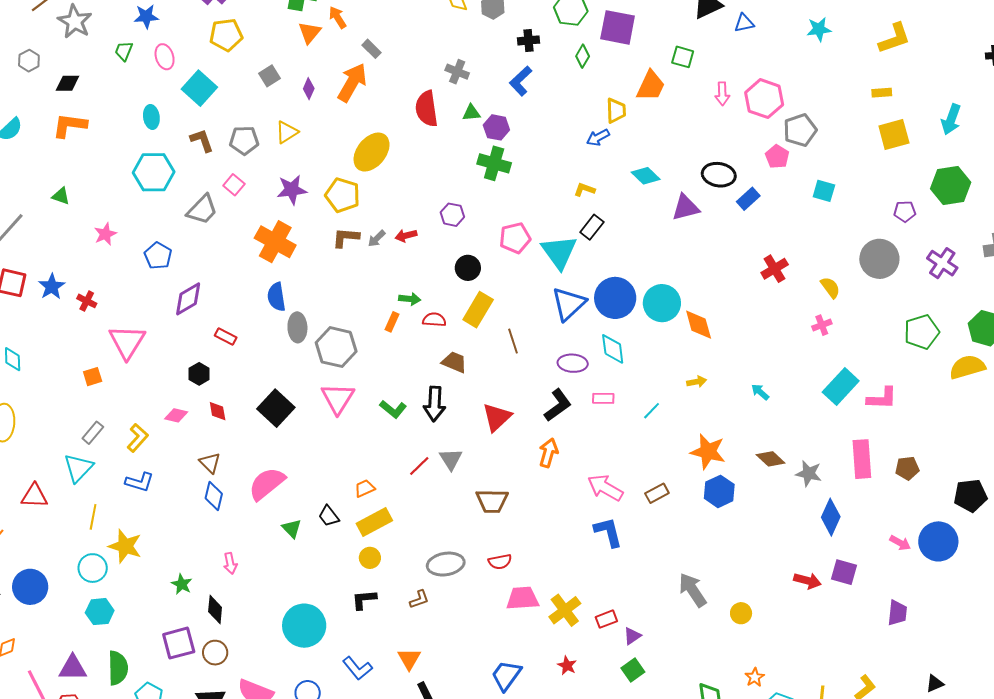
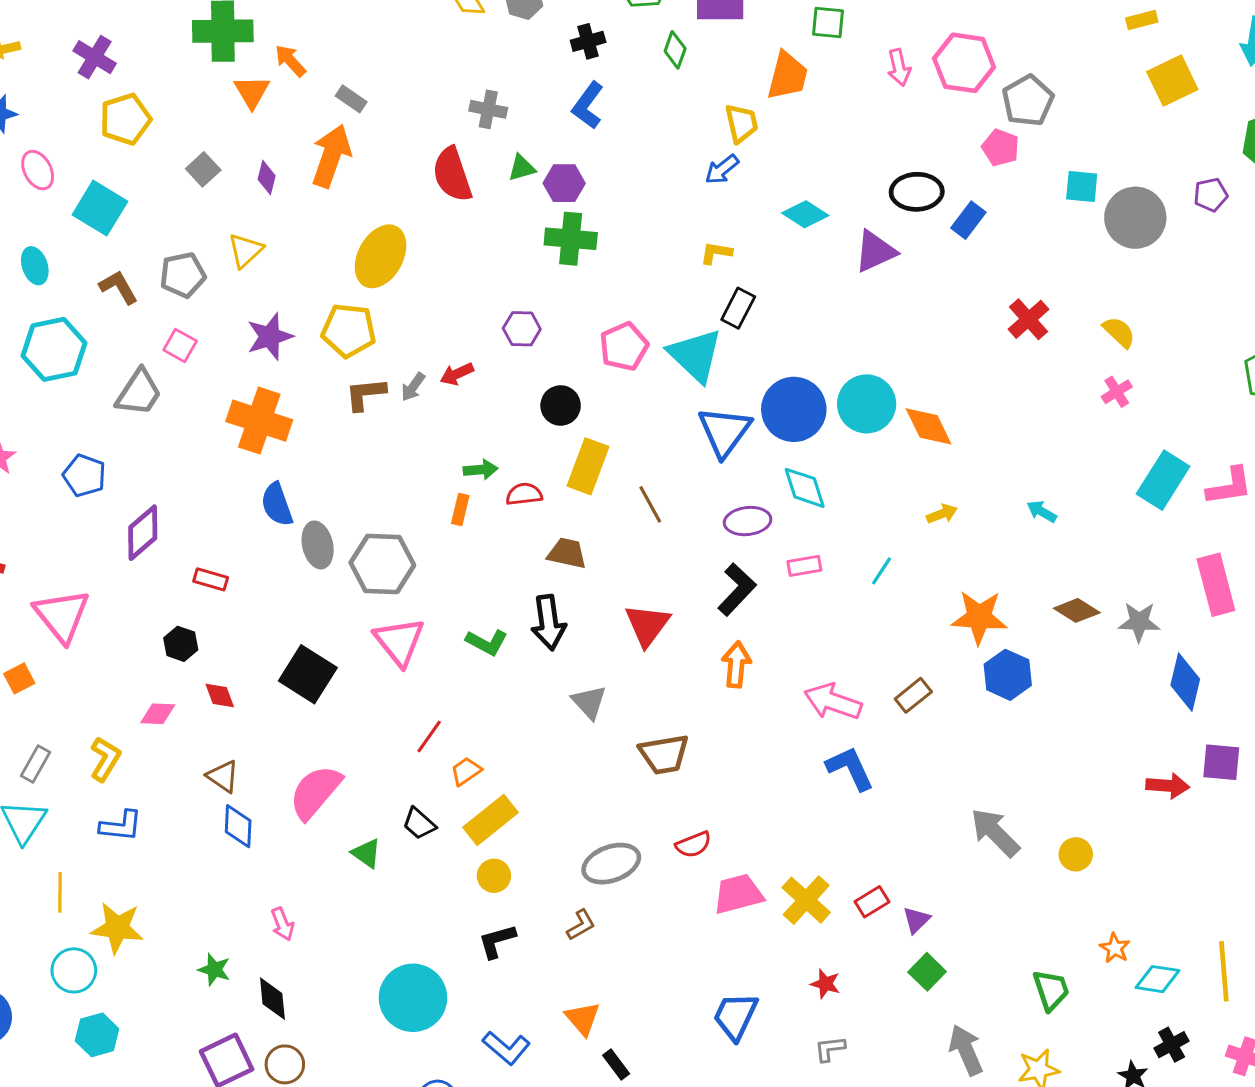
gray circle: (879, 259) -> (1135, 218), moved
red line: (419, 466) -> (429, 737), moved

